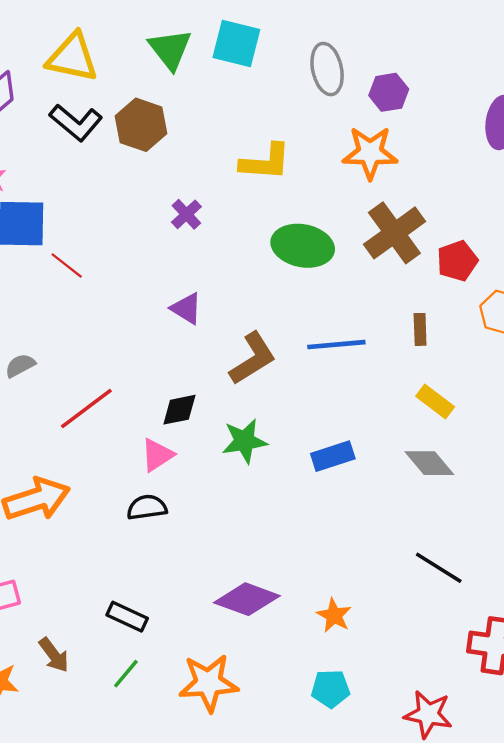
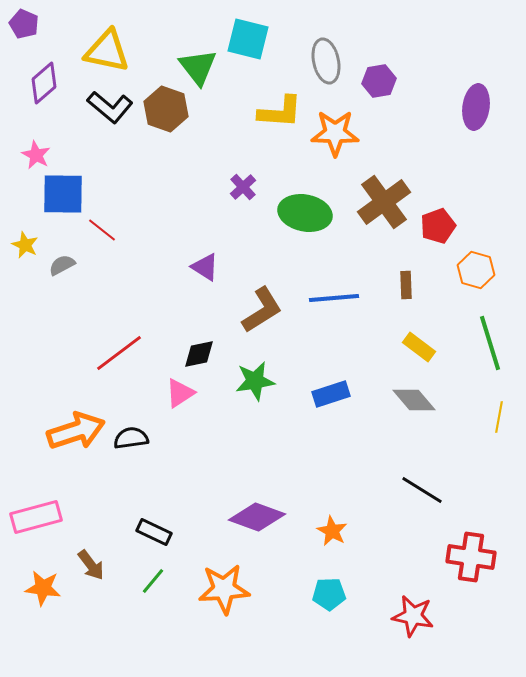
green triangle: (170, 49) -> (198, 67), moved
orange star: (370, 153) -> (335, 133), moved
yellow L-shape: (265, 162) -> (280, 112), moved
purple cross: (186, 214) -> (243, 187), moved
gray semicircle: (20, 365) -> (62, 265), moved
black semicircle: (147, 507) -> (131, 438), moved

